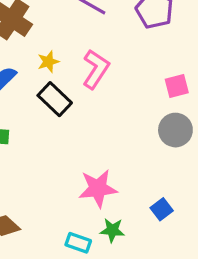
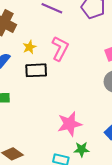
black rectangle: (55, 99) -> (36, 70), turned -40

